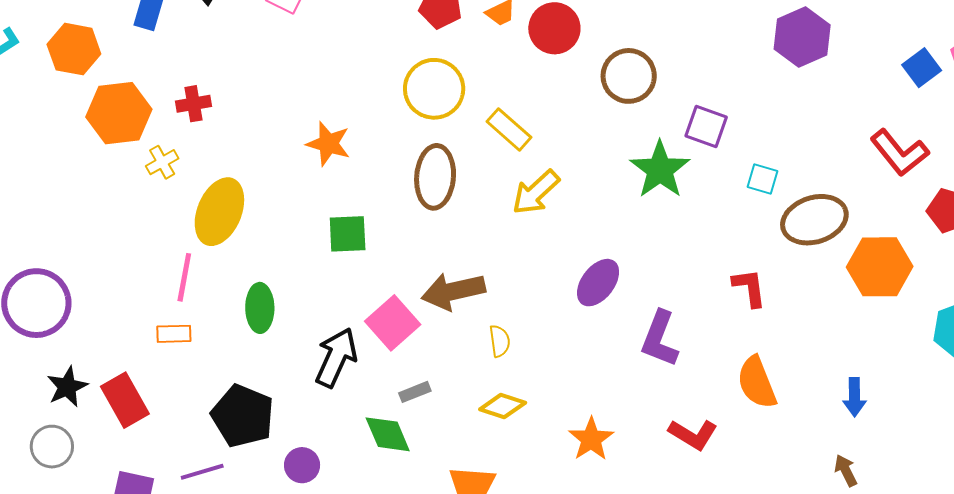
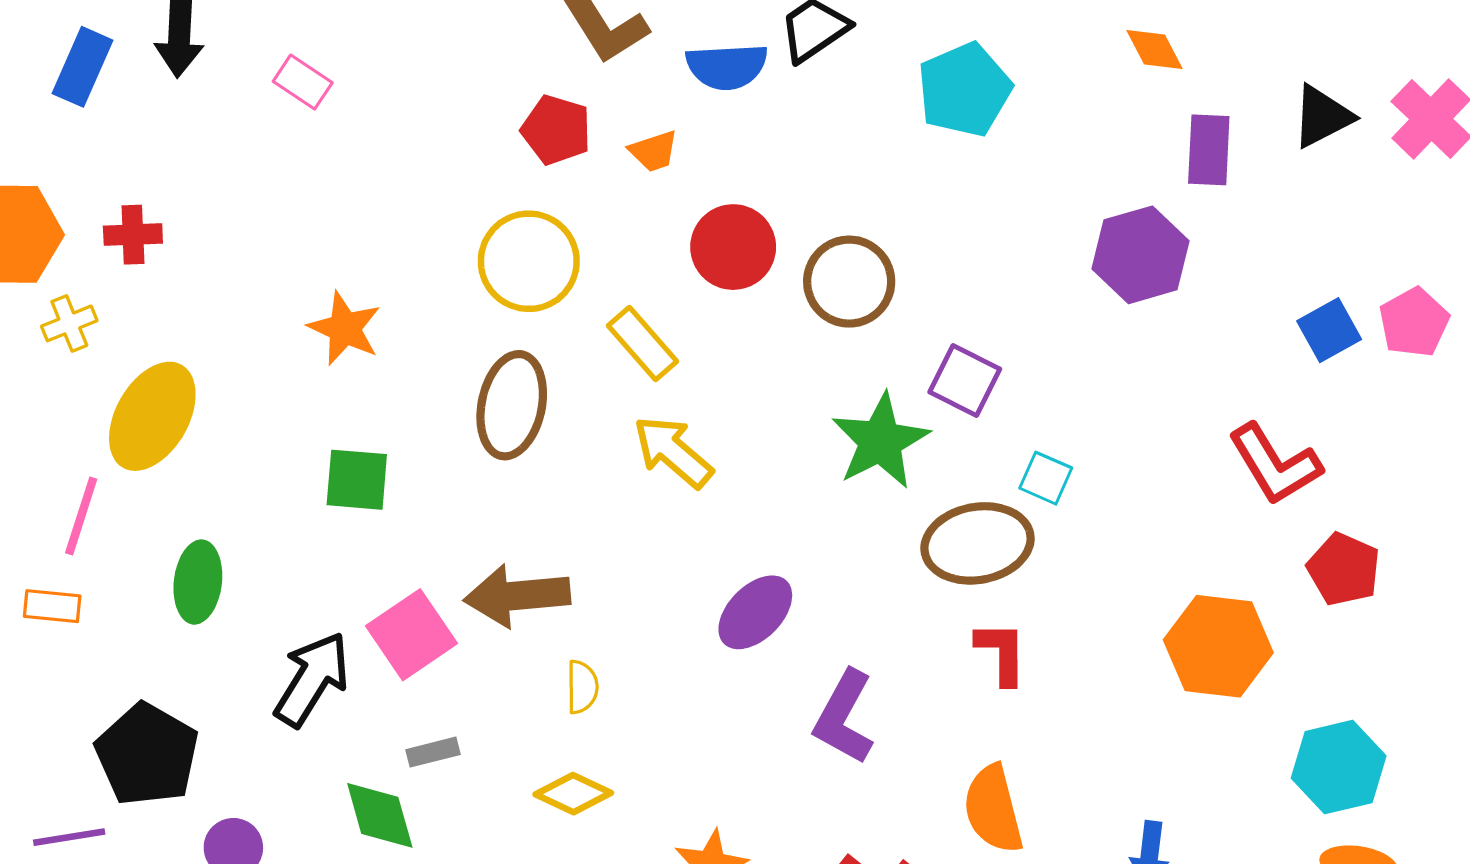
red circle: (554, 28) -> (733, 247), moved
yellow arrow: (536, 192) -> (673, 452), turned 76
brown ellipse: (814, 220) -> (978, 543), moved

